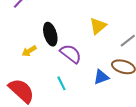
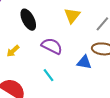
black ellipse: (50, 34) -> (28, 20), moved
blue triangle: (101, 77) -> (84, 62), turned 42

